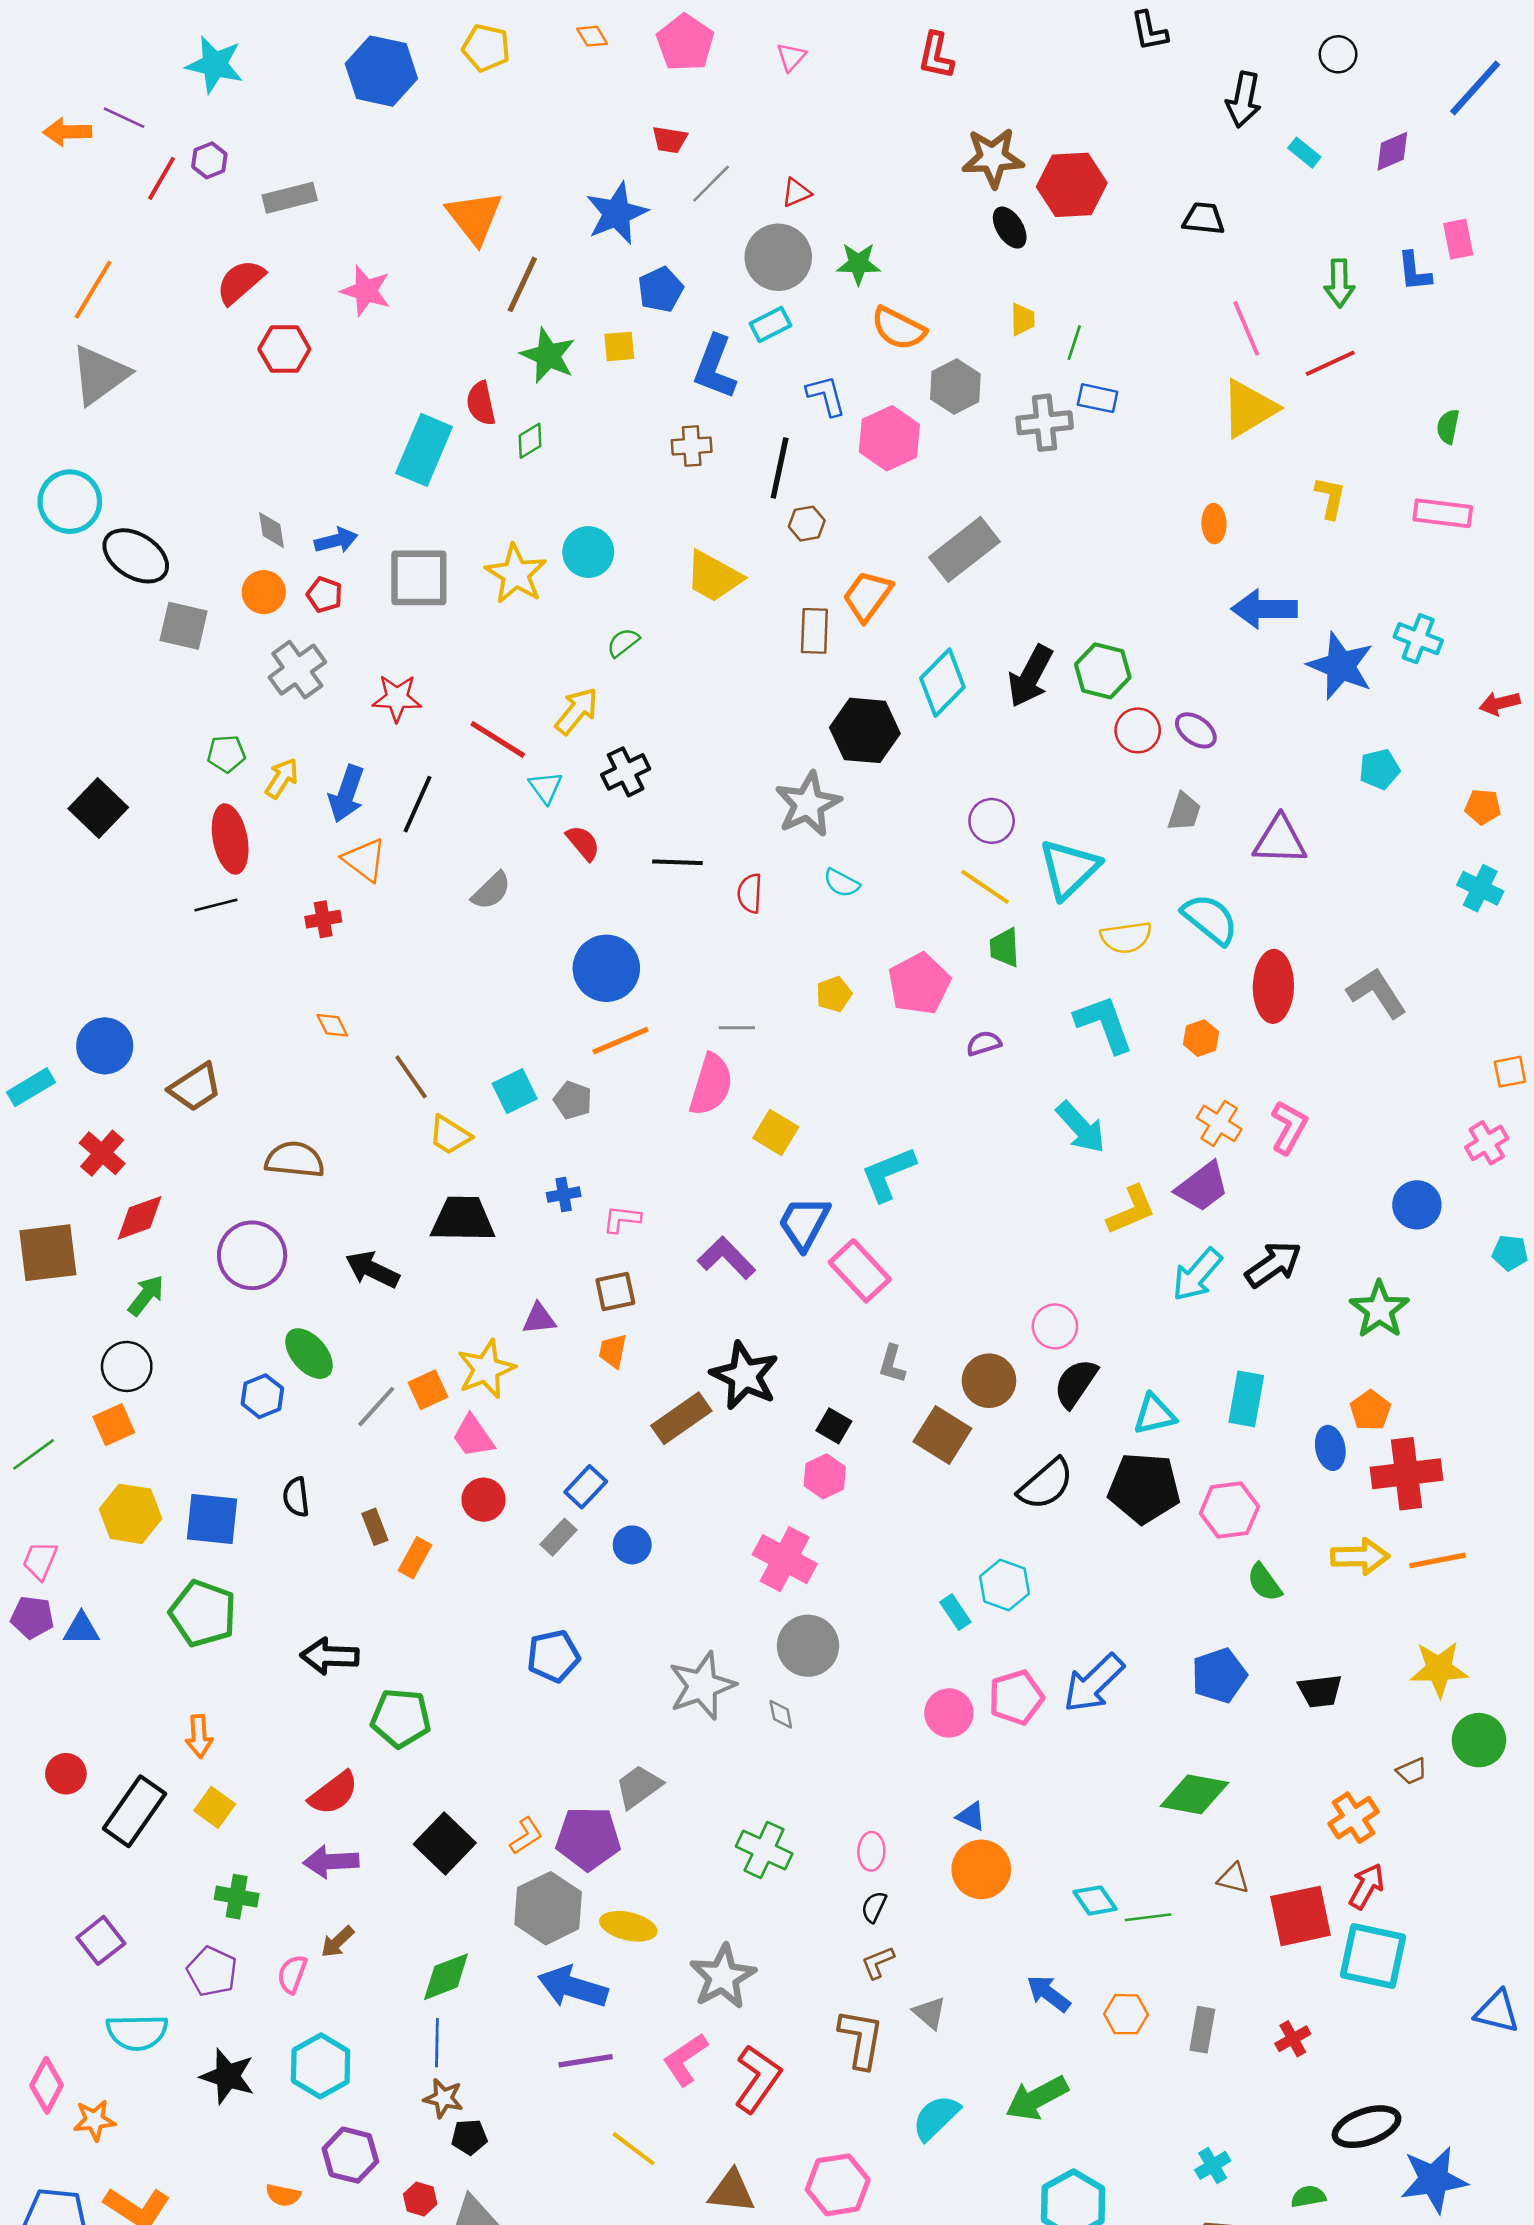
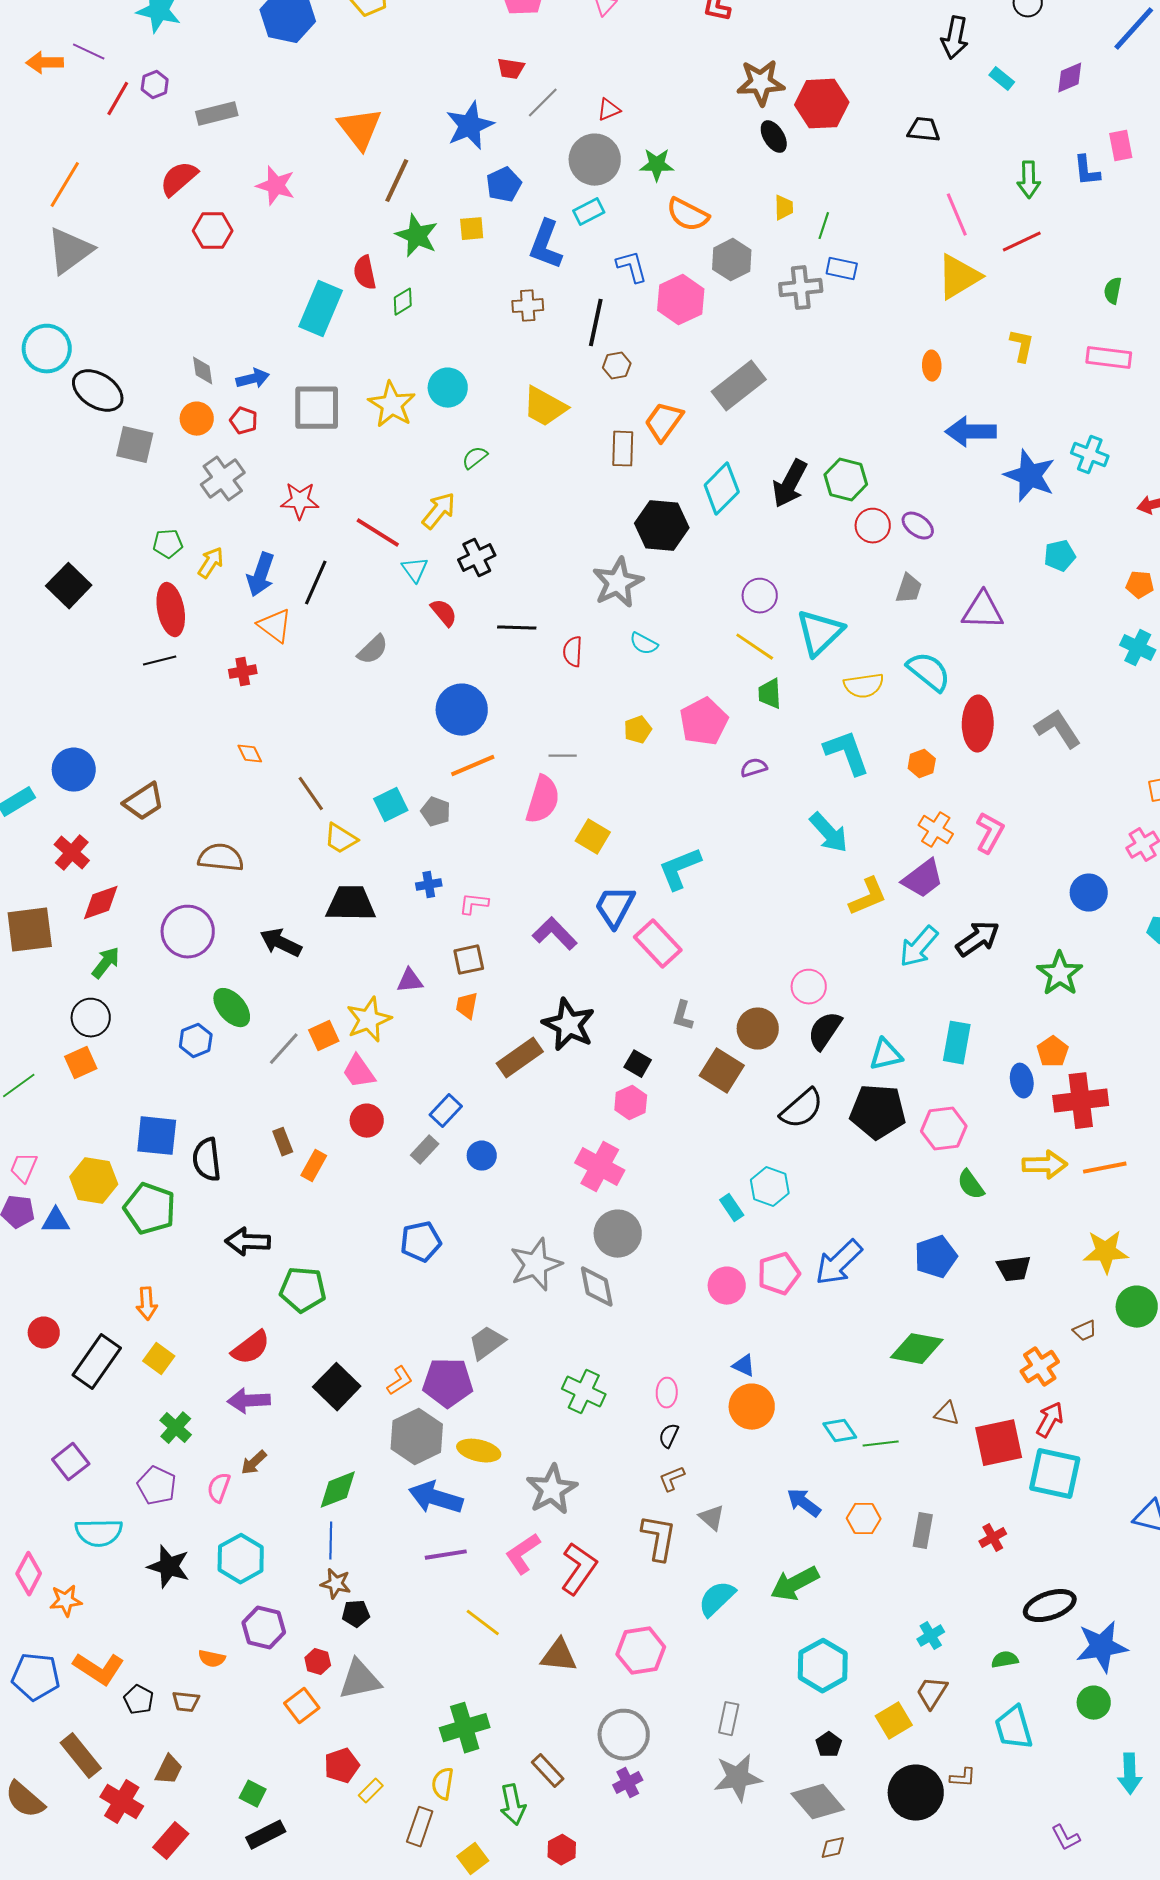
black semicircle: (296, 1497) -> (207, 1160), moved, size x1.4
yellow hexagon: (131, 1514) -> (94, 1181), moved
gray diamond: (781, 1714) -> (597, 1287), size x1.8
green cross: (237, 1897) -> (176, 1428), turned 32

